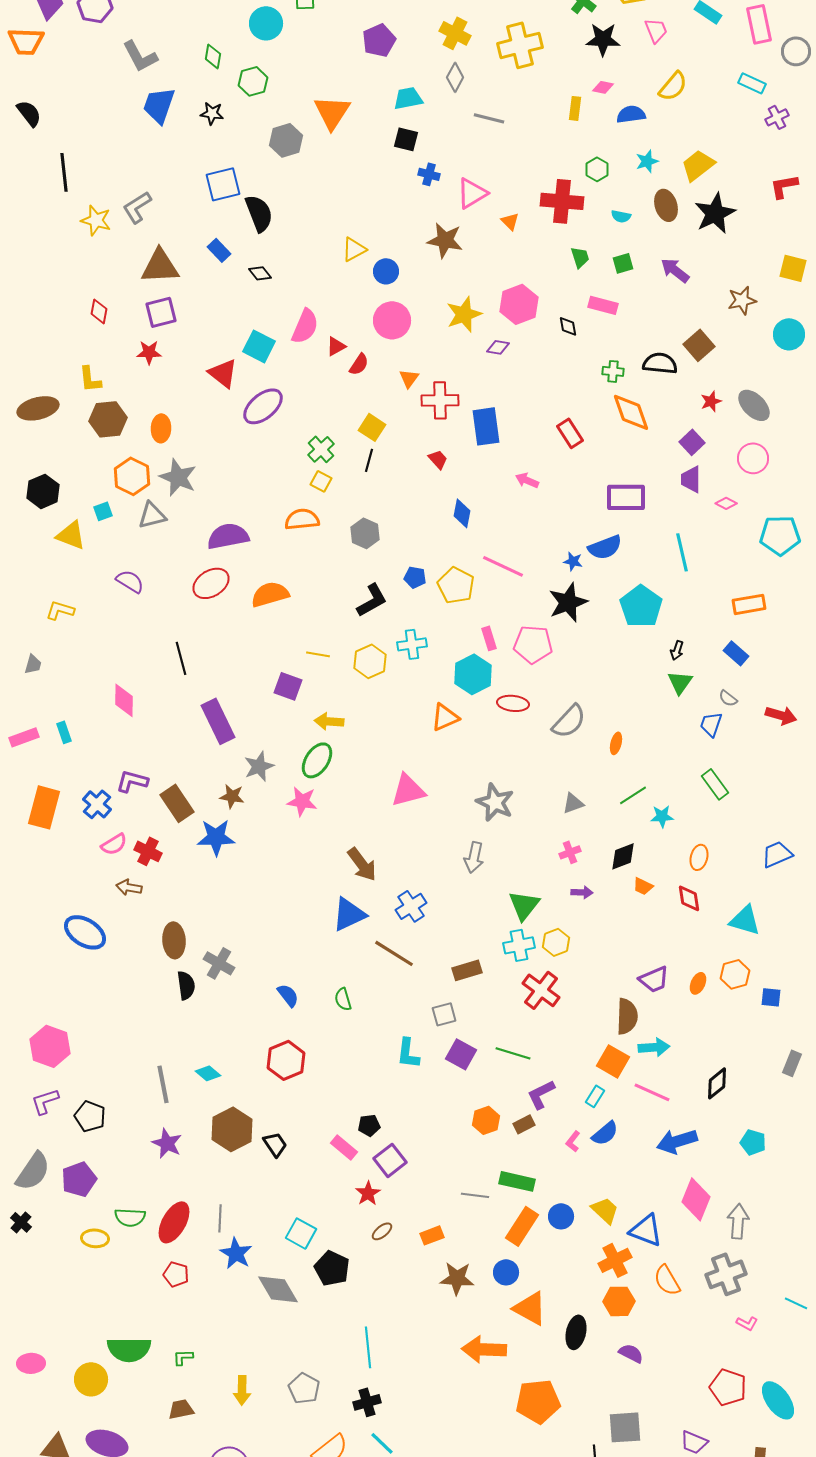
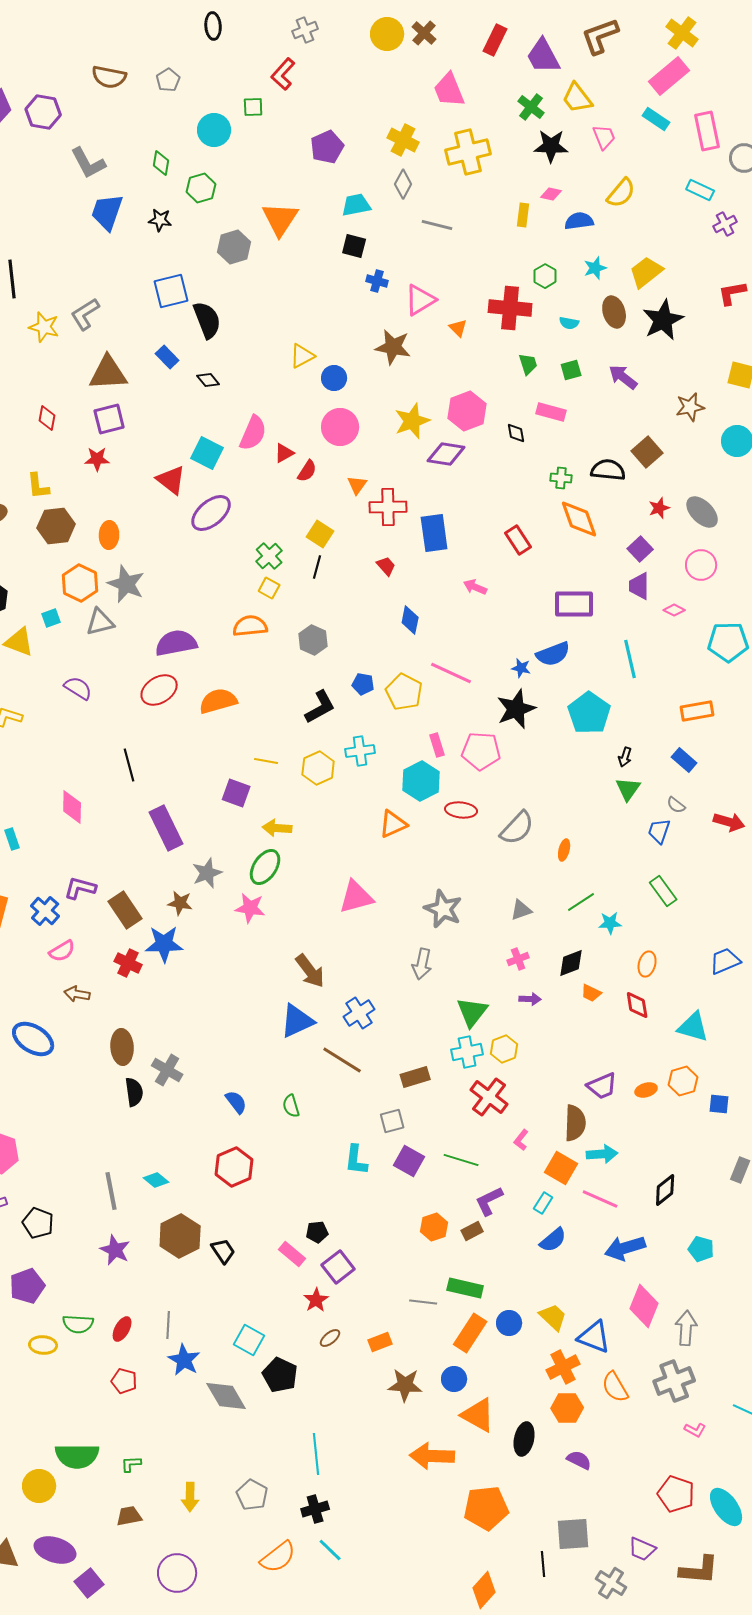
purple diamond: (498, 347) -> (446, 454), size x1.6
red cross: (148, 851) -> (128, 963), moved
orange ellipse: (698, 983) -> (646, 1090), turned 50
pink L-shape: (573, 1141) -> (521, 1140), moved
red ellipse: (174, 1222) -> (122, 1329), size x0.6

